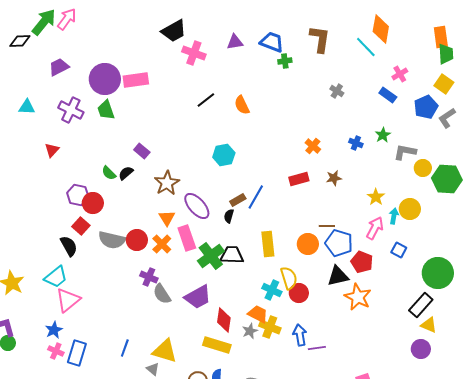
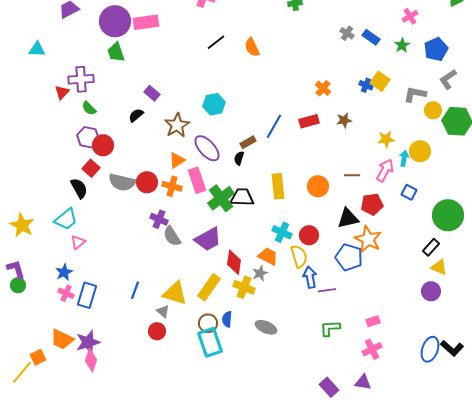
yellow square: (444, 84) -> (380, 81), moved
blue rectangle: (388, 95) -> (371, 37), moved
purple cross: (71, 110) -> (81, 79), moved, turned -30
gray L-shape: (447, 118) -> (448, 79), moved
green star: (383, 135) -> (402, 45), moved
cyan hexagon: (224, 155) -> (214, 104), moved
green semicircle: (109, 173) -> (89, 108), moved
blue line: (256, 197) -> (274, 126), moved
yellow star: (376, 197) -> (386, 139), turned 30
orange triangle: (167, 218) -> (177, 160), turned 30
brown line: (327, 226) -> (352, 175), moved
blue pentagon: (339, 243) -> (349, 257), moved
orange cross: (162, 244) -> (172, 186), turned -30
red pentagon: (362, 262) -> (372, 204), turned -30
yellow semicircle: (289, 278) -> (299, 256), moved
pink triangle: (68, 300) -> (78, 242), size x0.6
black rectangle: (421, 305) -> (431, 247), size x0.7
yellow cross: (270, 327) -> (244, 287), moved
yellow rectangle: (217, 345) -> (209, 287), moved, turned -72

